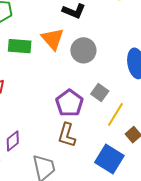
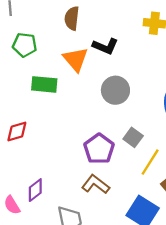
orange triangle: (53, 39) -> (76, 59), moved
brown L-shape: (67, 135) -> (96, 184), turned 110

